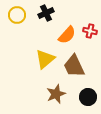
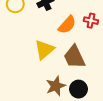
black circle: (88, 97) -> (79, 89), moved

